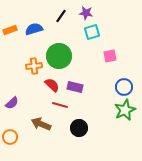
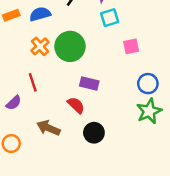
orange cross: (34, 66) -> (40, 46), moved, turned -35
red semicircle: (52, 85) -> (76, 105), moved
red line: (60, 105) -> (33, 82), moved, turned 56

